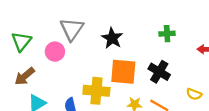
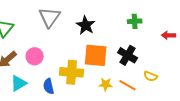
pink circle: (55, 52) -> (35, 56), moved
yellow semicircle: (194, 94) -> (151, 76), moved

